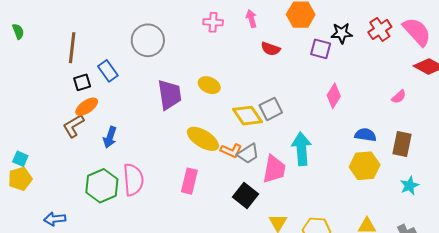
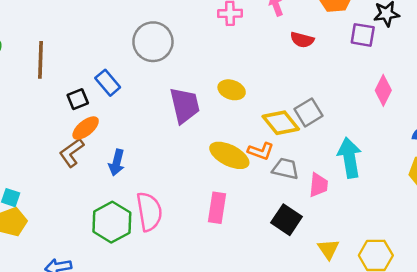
brown line: (72, 48) -> (40, 60), moved
orange L-shape: (231, 151) -> (261, 151), moved
gray trapezoid: (248, 154) -> (285, 169), turned -130
pink trapezoid: (274, 169) -> (319, 185), size x0.7

